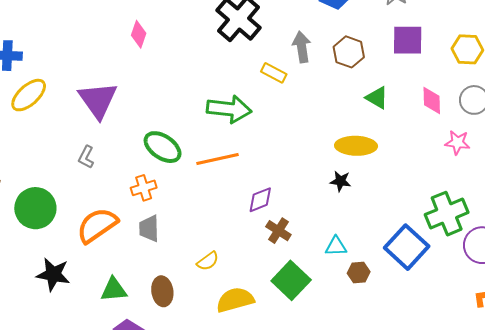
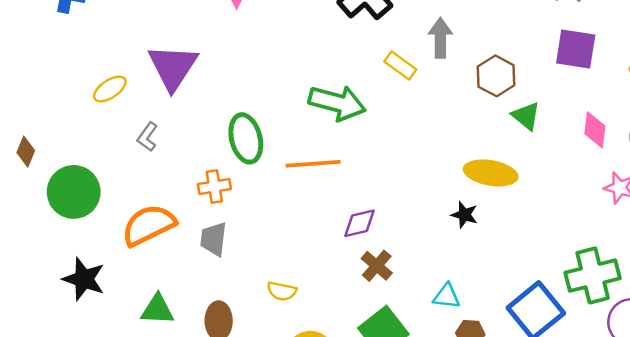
brown hexagon: (349, 52) -> (496, 76), moved
yellow ellipse: (29, 95) -> (110, 89), moved, size x0.7
green ellipse: (163, 147) -> (246, 138), turned 33
yellow semicircle: (208, 261) -> (282, 291), turned 40

